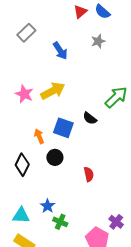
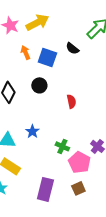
orange arrow: (39, 136) -> (25, 52), moved
green cross: (60, 222) -> (62, 146), moved

